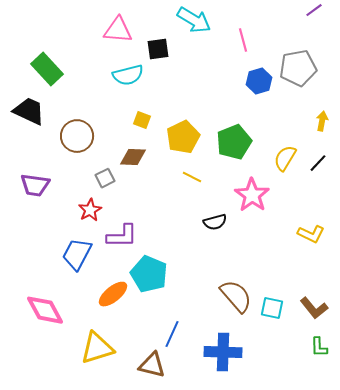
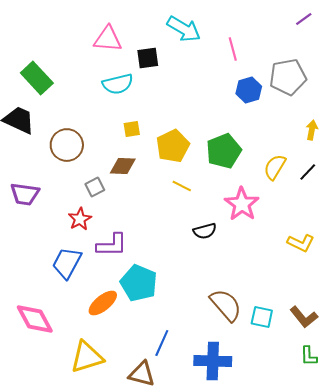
yellow square: (142, 120) -> (132, 129), turned -30

